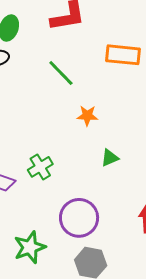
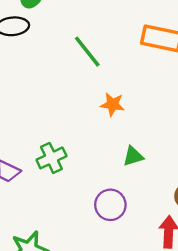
purple circle: (79, 218) -> (110, 205), moved, size x0.7

